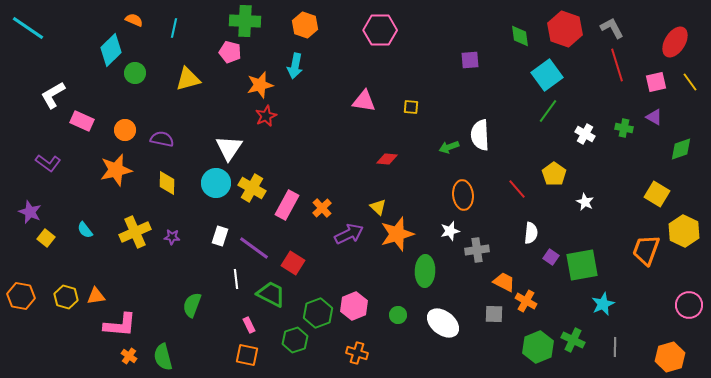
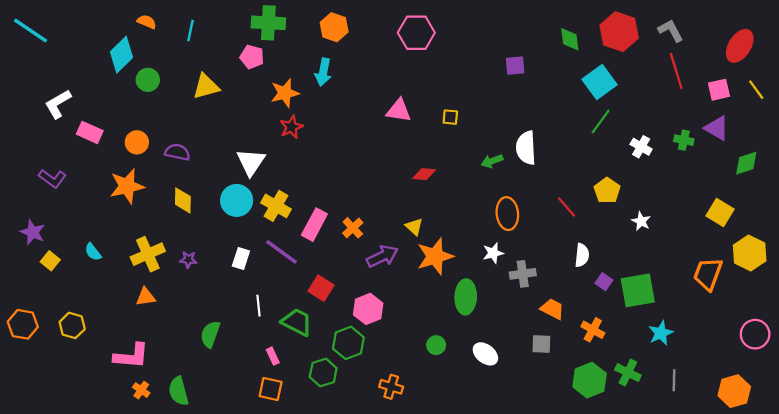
purple triangle: (654, 117) -> (717, 128), size x1.4
purple line: (254, 248) -> (282, 252), moved
orange triangle: (96, 296) -> (146, 297), moved
orange cross: (526, 301) -> (593, 330), moved
pink hexagon: (354, 306) -> (368, 309), moved
white ellipse: (443, 323) -> (485, 354), size x0.7

